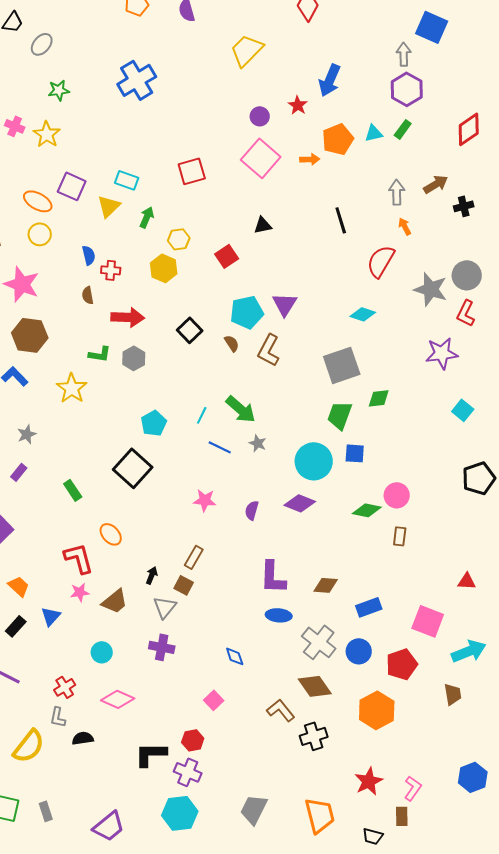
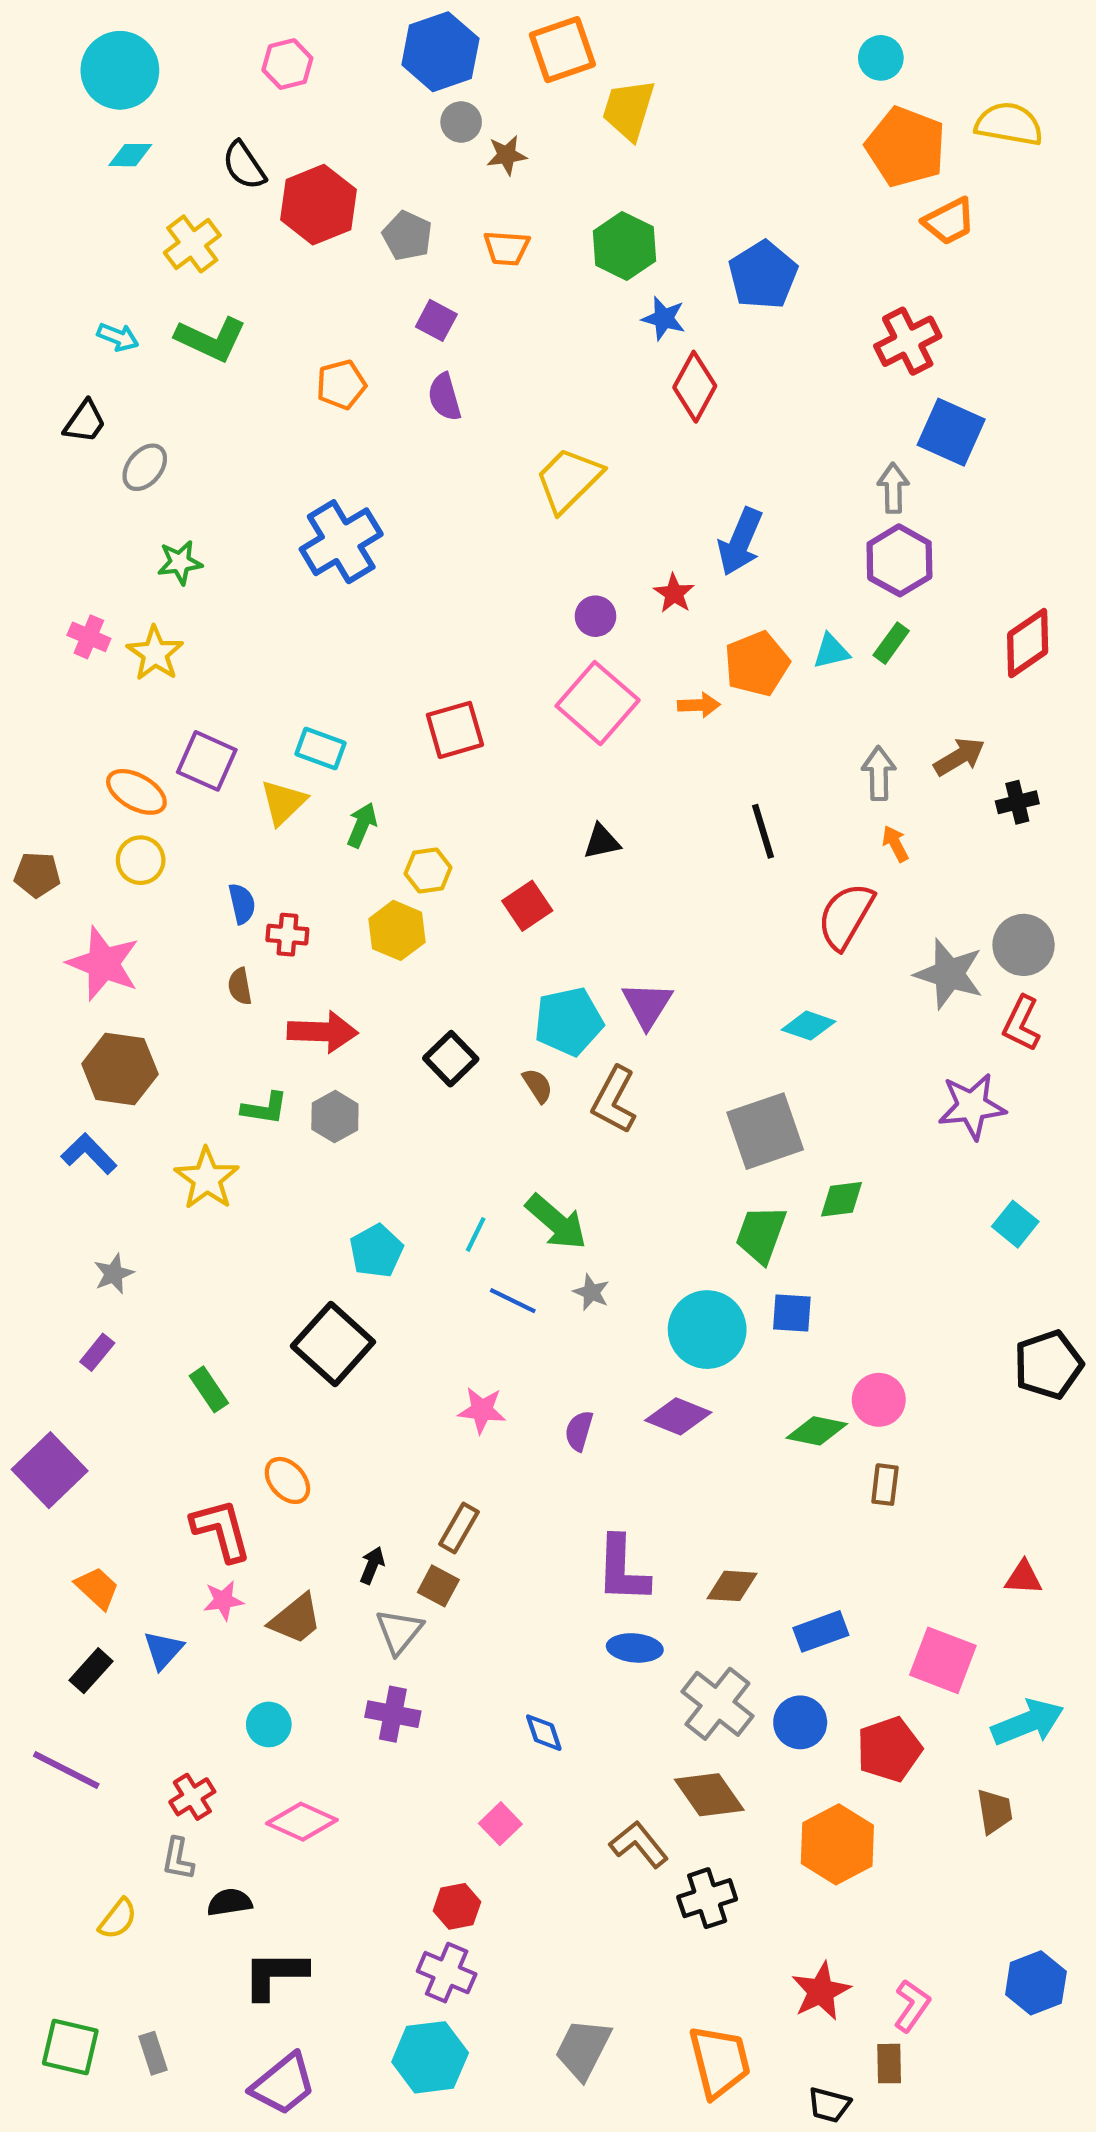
yellow semicircle: (29, 746) -> (118, 1919), size x0.6
black L-shape: (151, 754) -> (275, 1975), moved

